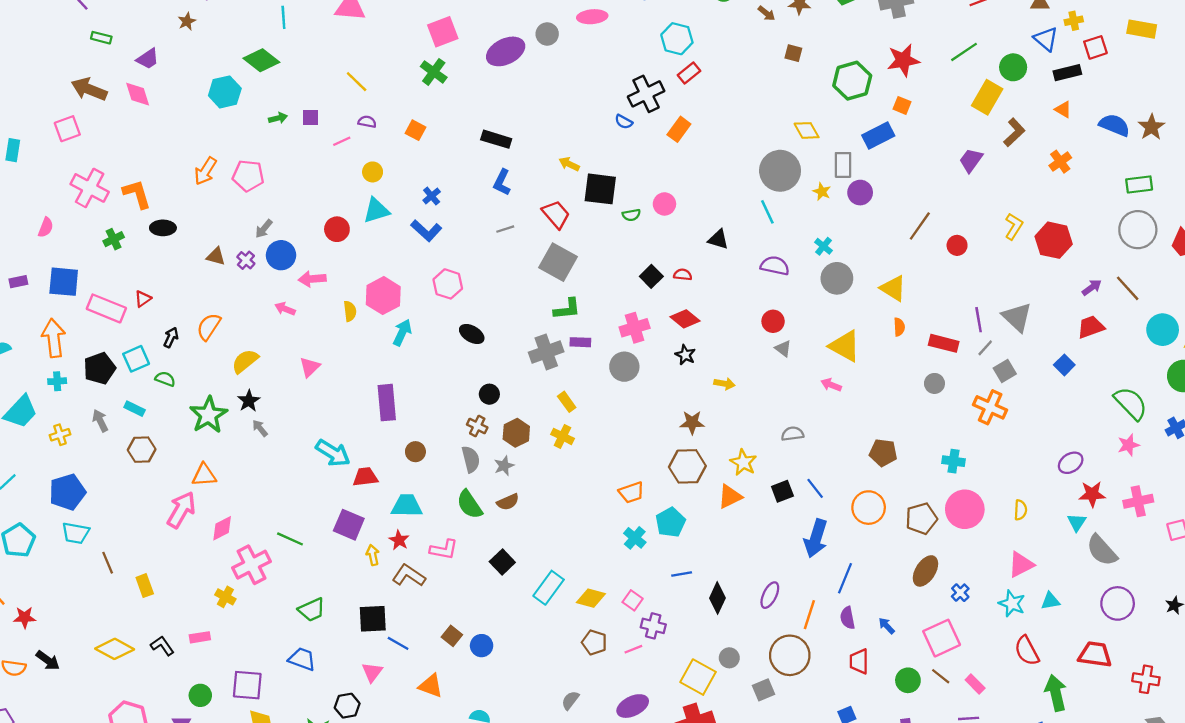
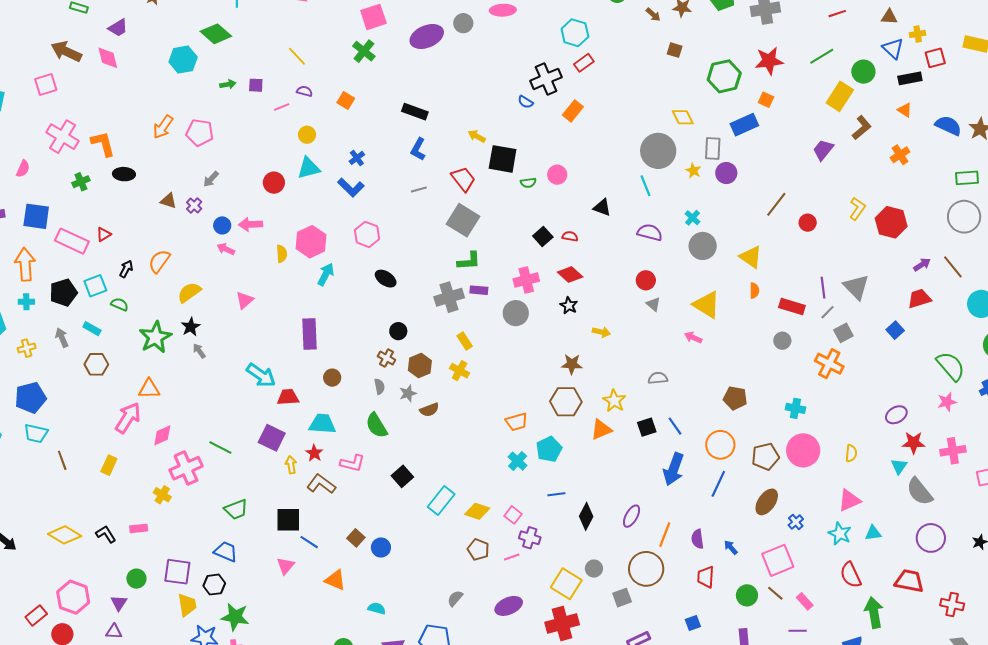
blue circle: (281, 255) -> (222, 225), moved, size x0.7
gray semicircle: (471, 459) -> (379, 386), size x0.7
brown semicircle: (508, 502) -> (429, 410), moved
blue line: (845, 578) -> (718, 484), moved
yellow rectangle: (145, 586) -> (109, 465), moved, turned 42
black hexagon: (347, 706) -> (214, 585), moved

